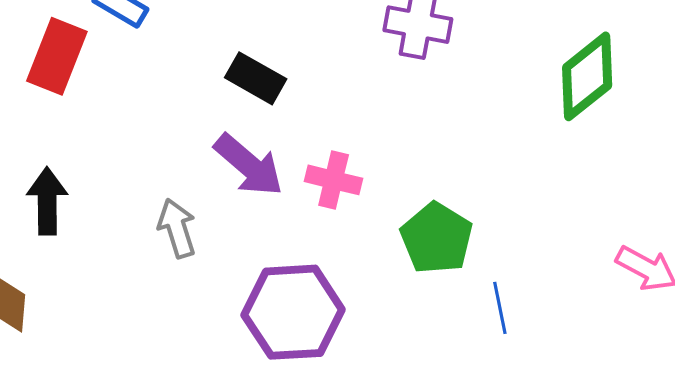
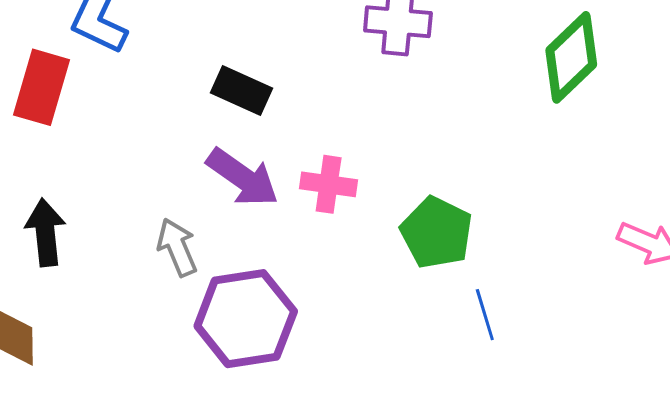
blue line: (500, 308) -> (485, 315), moved
purple hexagon: (293, 312) -> (246, 319), moved

